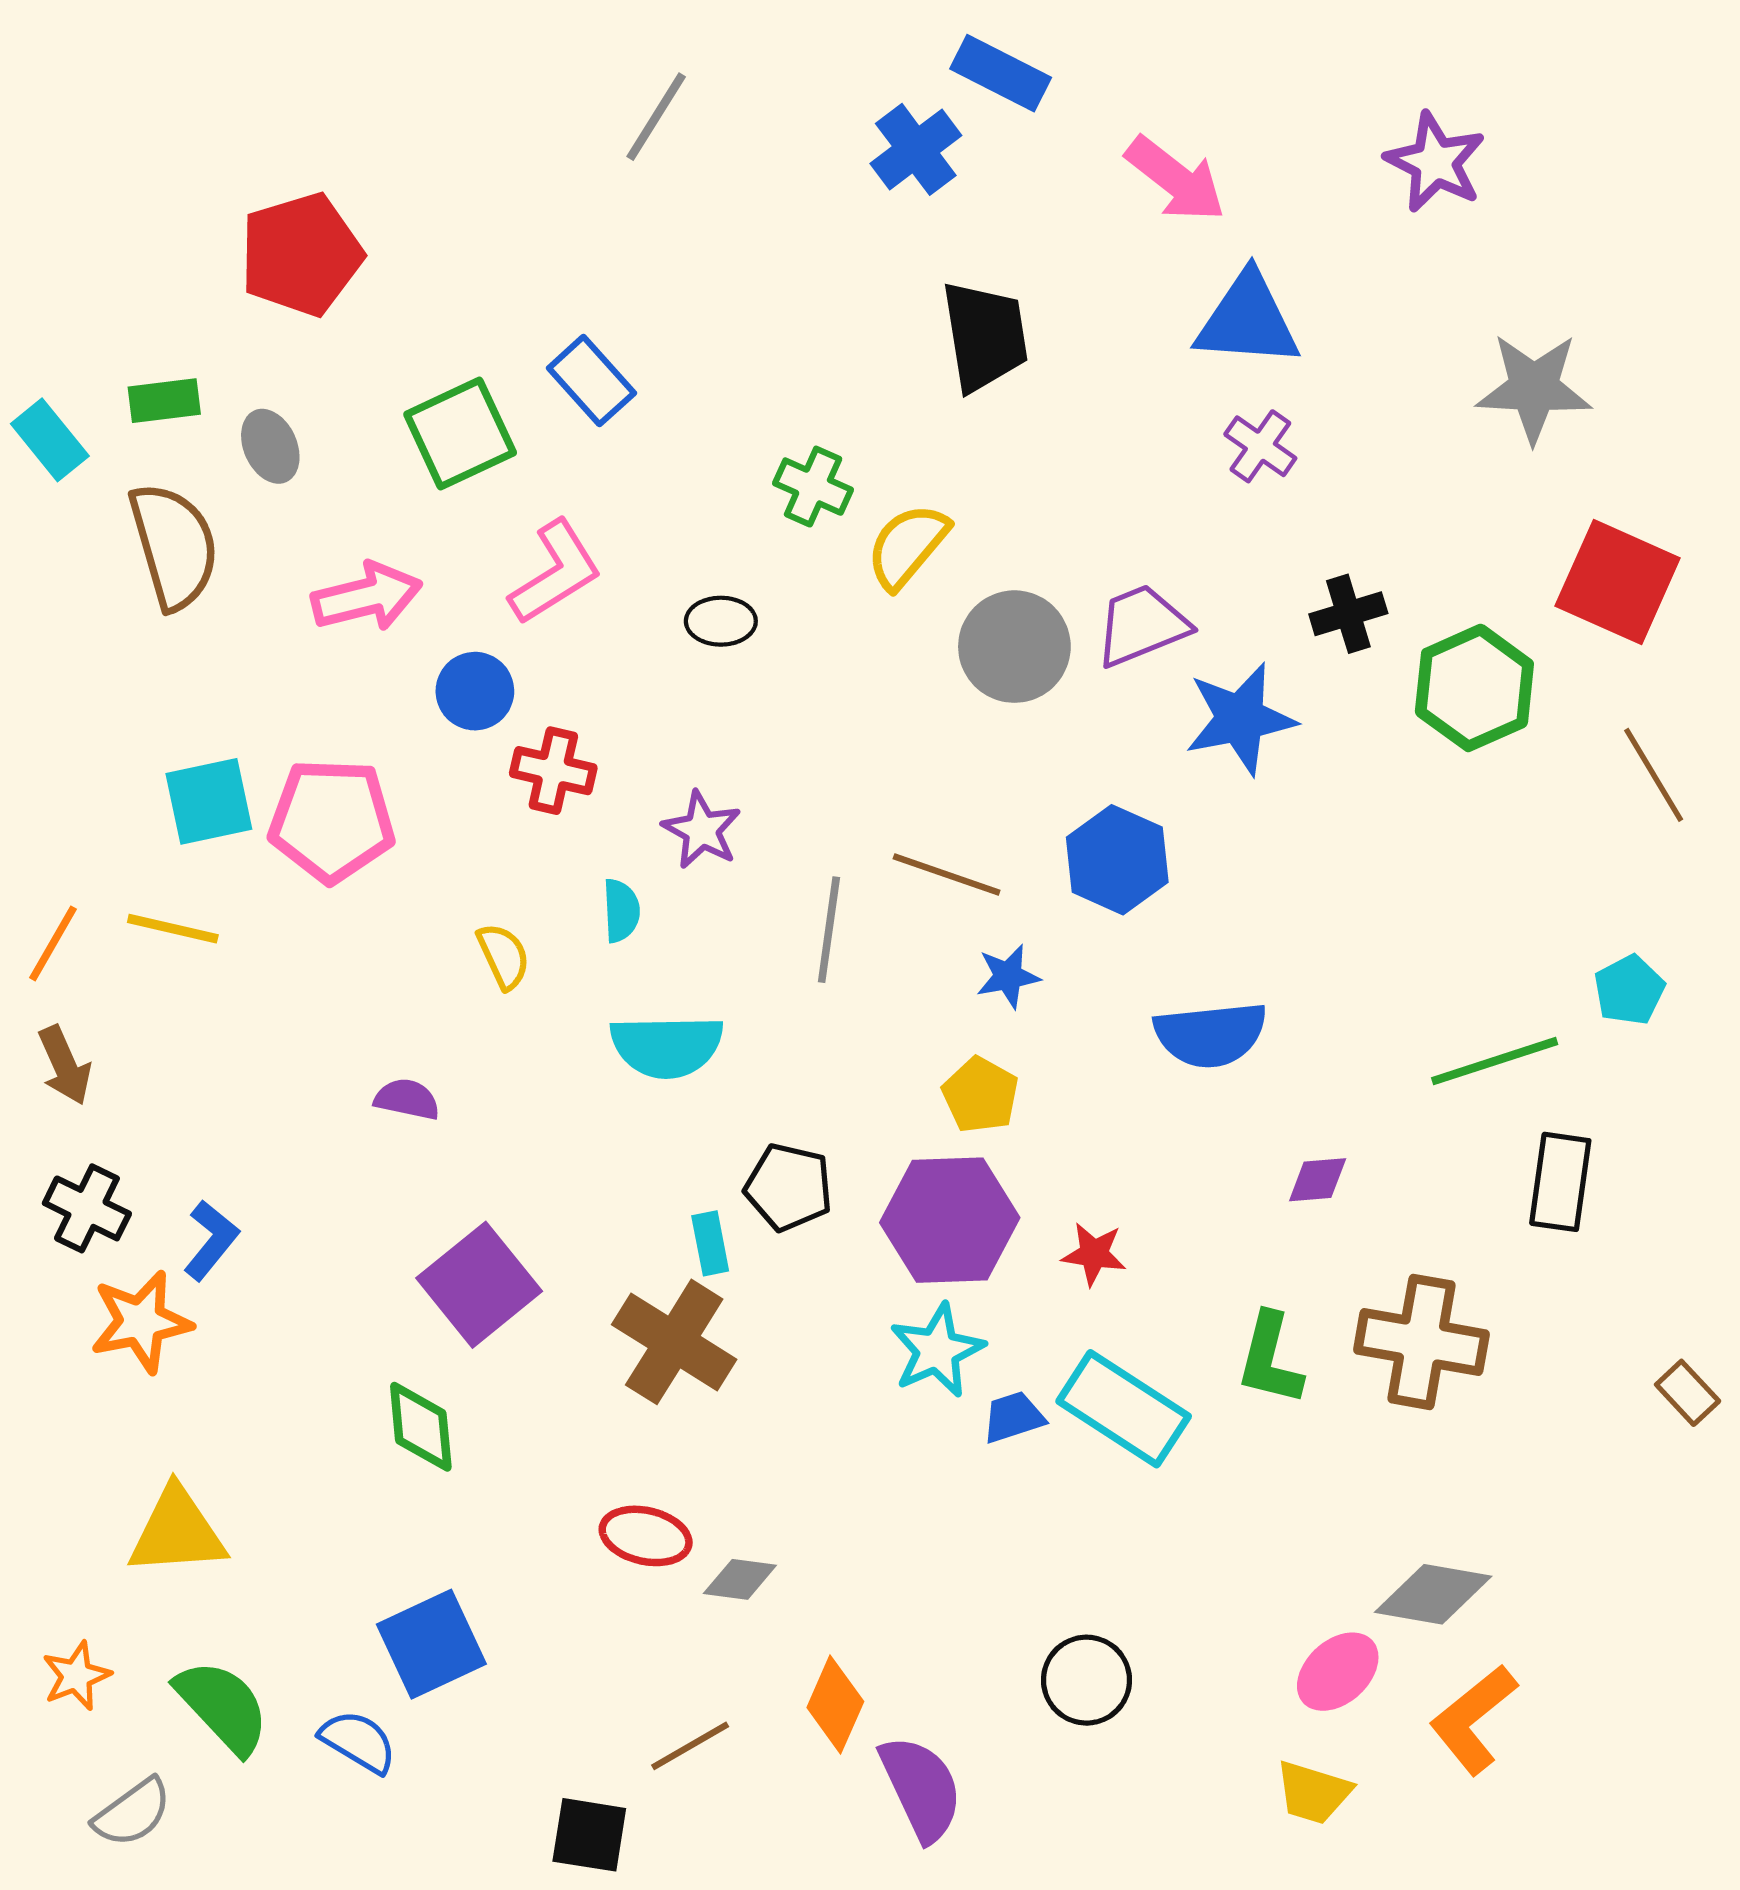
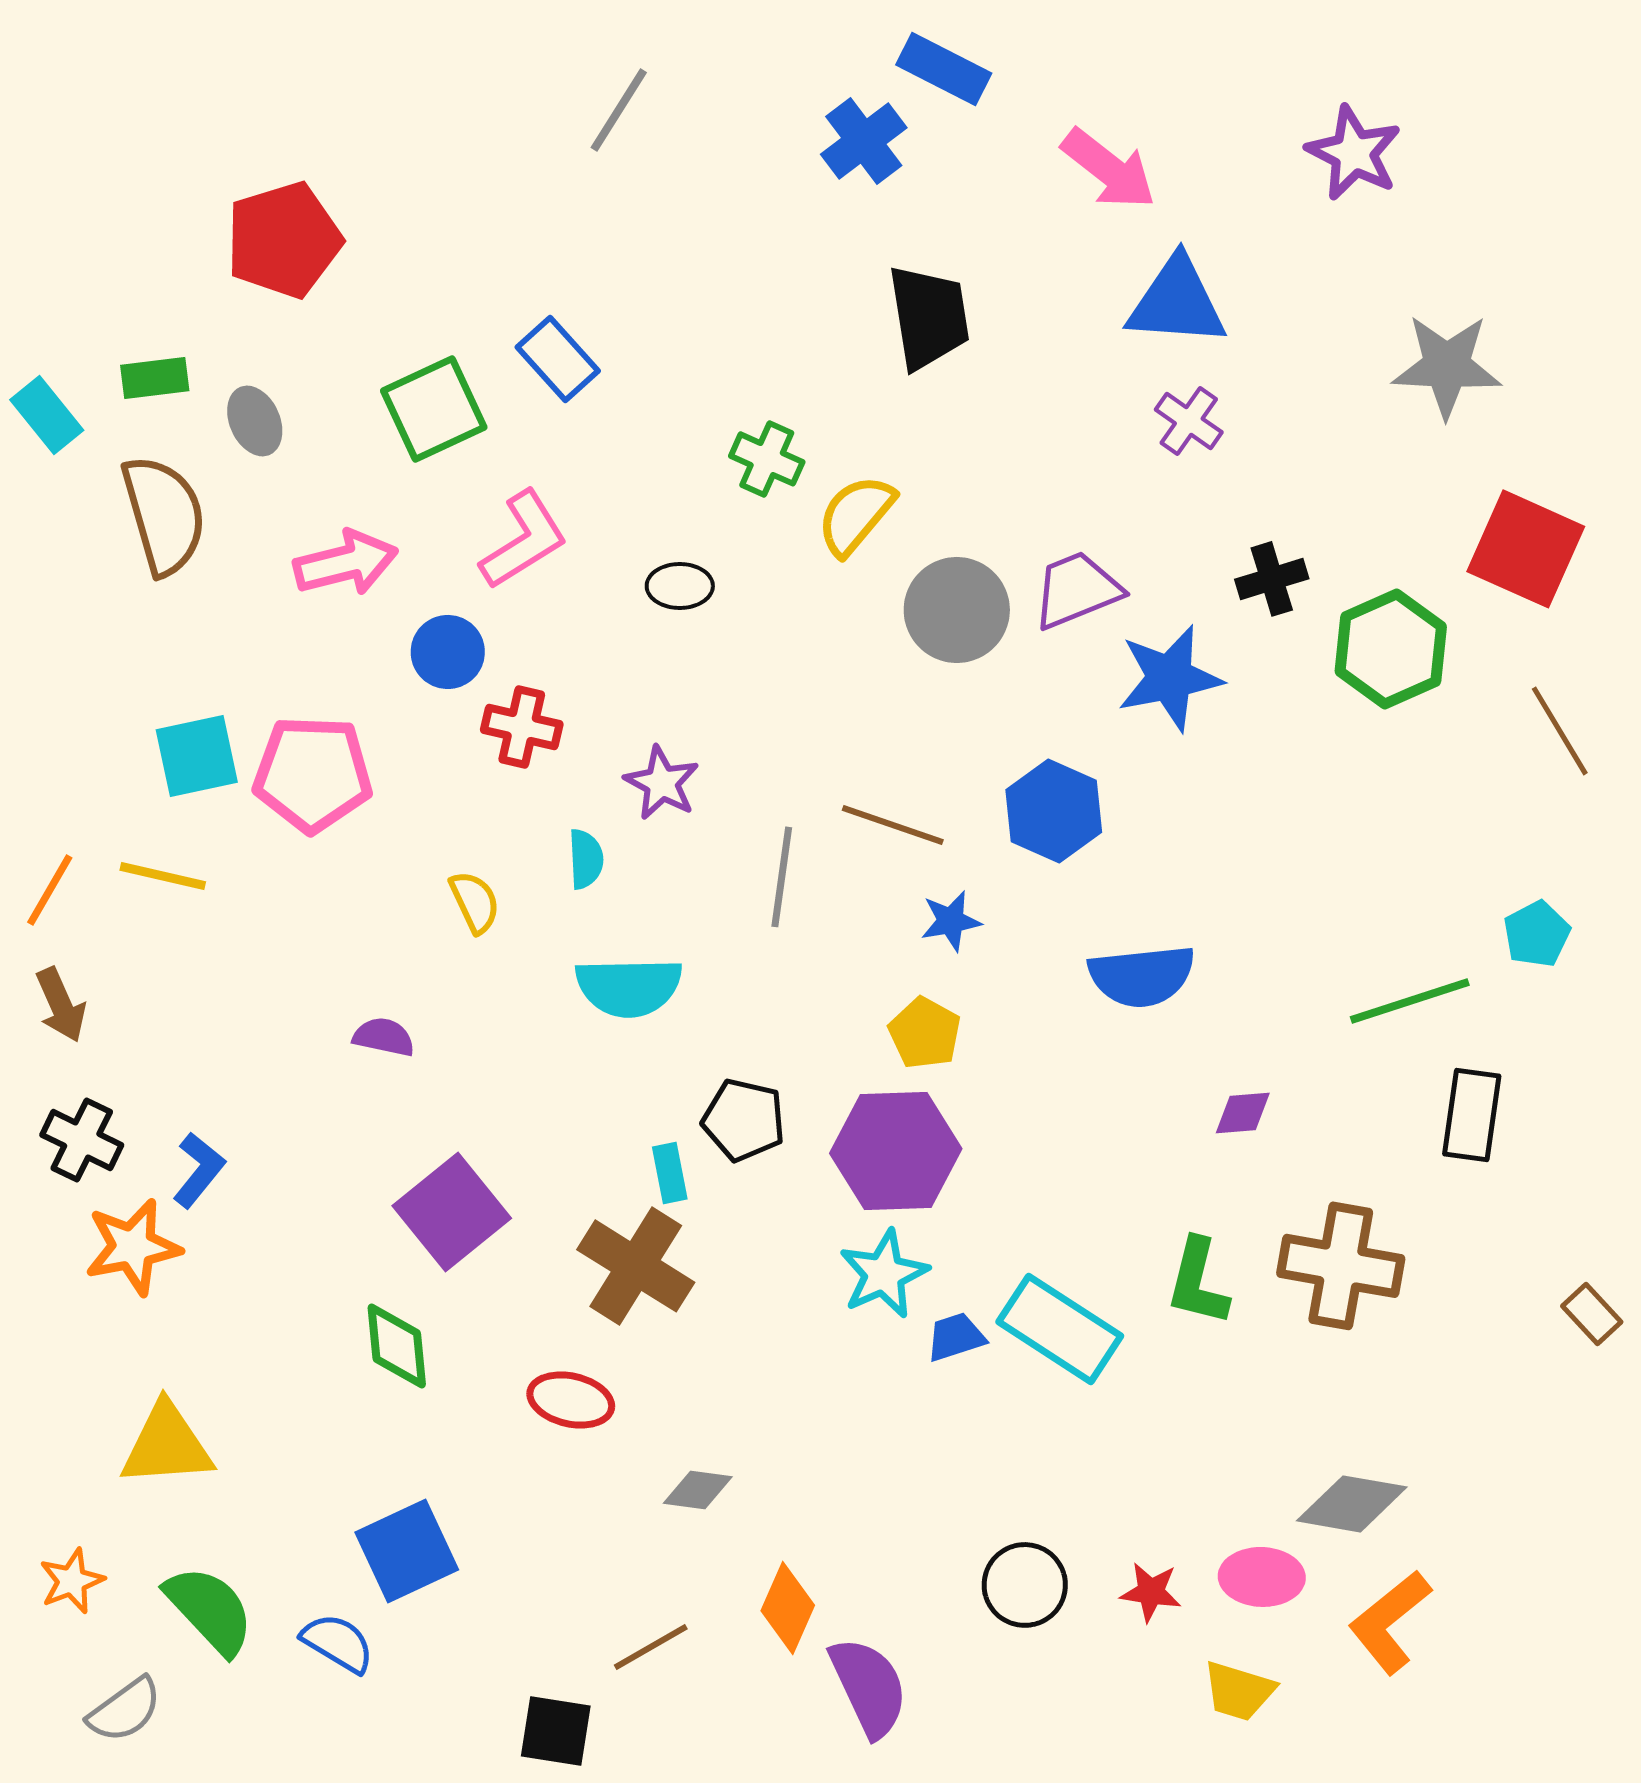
red star: (1094, 1254) -> (1151, 1592), moved
red ellipse: (646, 1536) -> (571, 1400), moved
pink ellipse: (1338, 1672) -> (1262, 1577), turned 44

